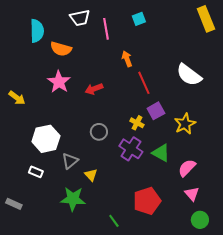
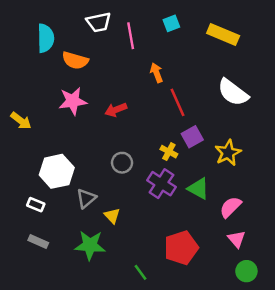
yellow rectangle: (206, 19) -> (223, 35), moved, turned -45
pink star: (59, 82) -> (73, 101), turned 30
white rectangle: (36, 172) -> (36, 205), moved
gray rectangle: (14, 204) -> (38, 242), moved

